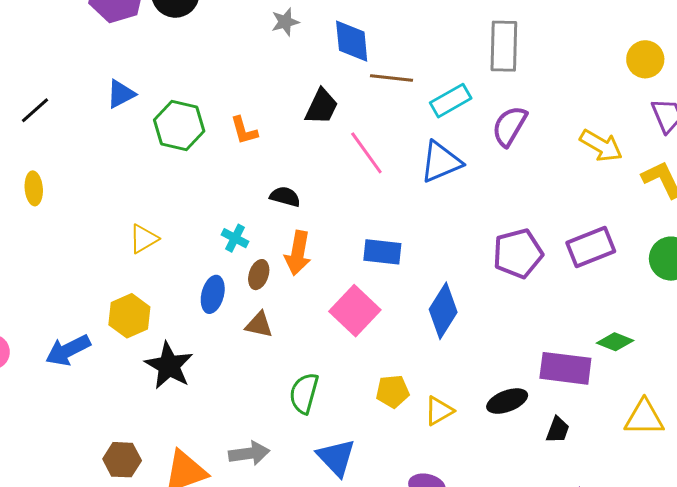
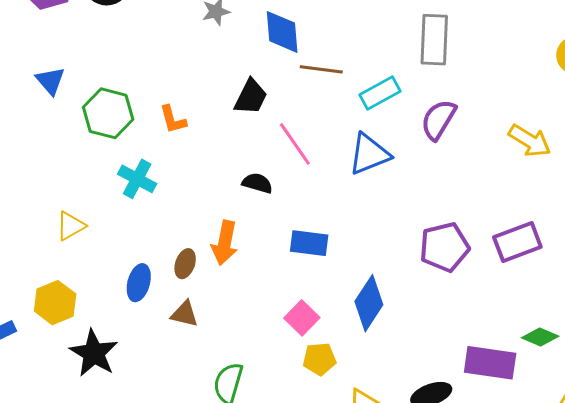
blue triangle: (121, 94) -> (50, 81), turned -44
black semicircle: (285, 197) -> (257, 183), moved
cyan cross: (235, 238) -> (137, 179), moved, size x1.4
pink square: (355, 311) -> (302, 318), moved, size x0.7
yellow pentagon: (393, 391) -> (319, 359), moved

